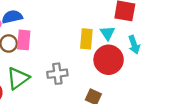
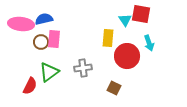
cyan triangle: (107, 33) -> (125, 20), moved

